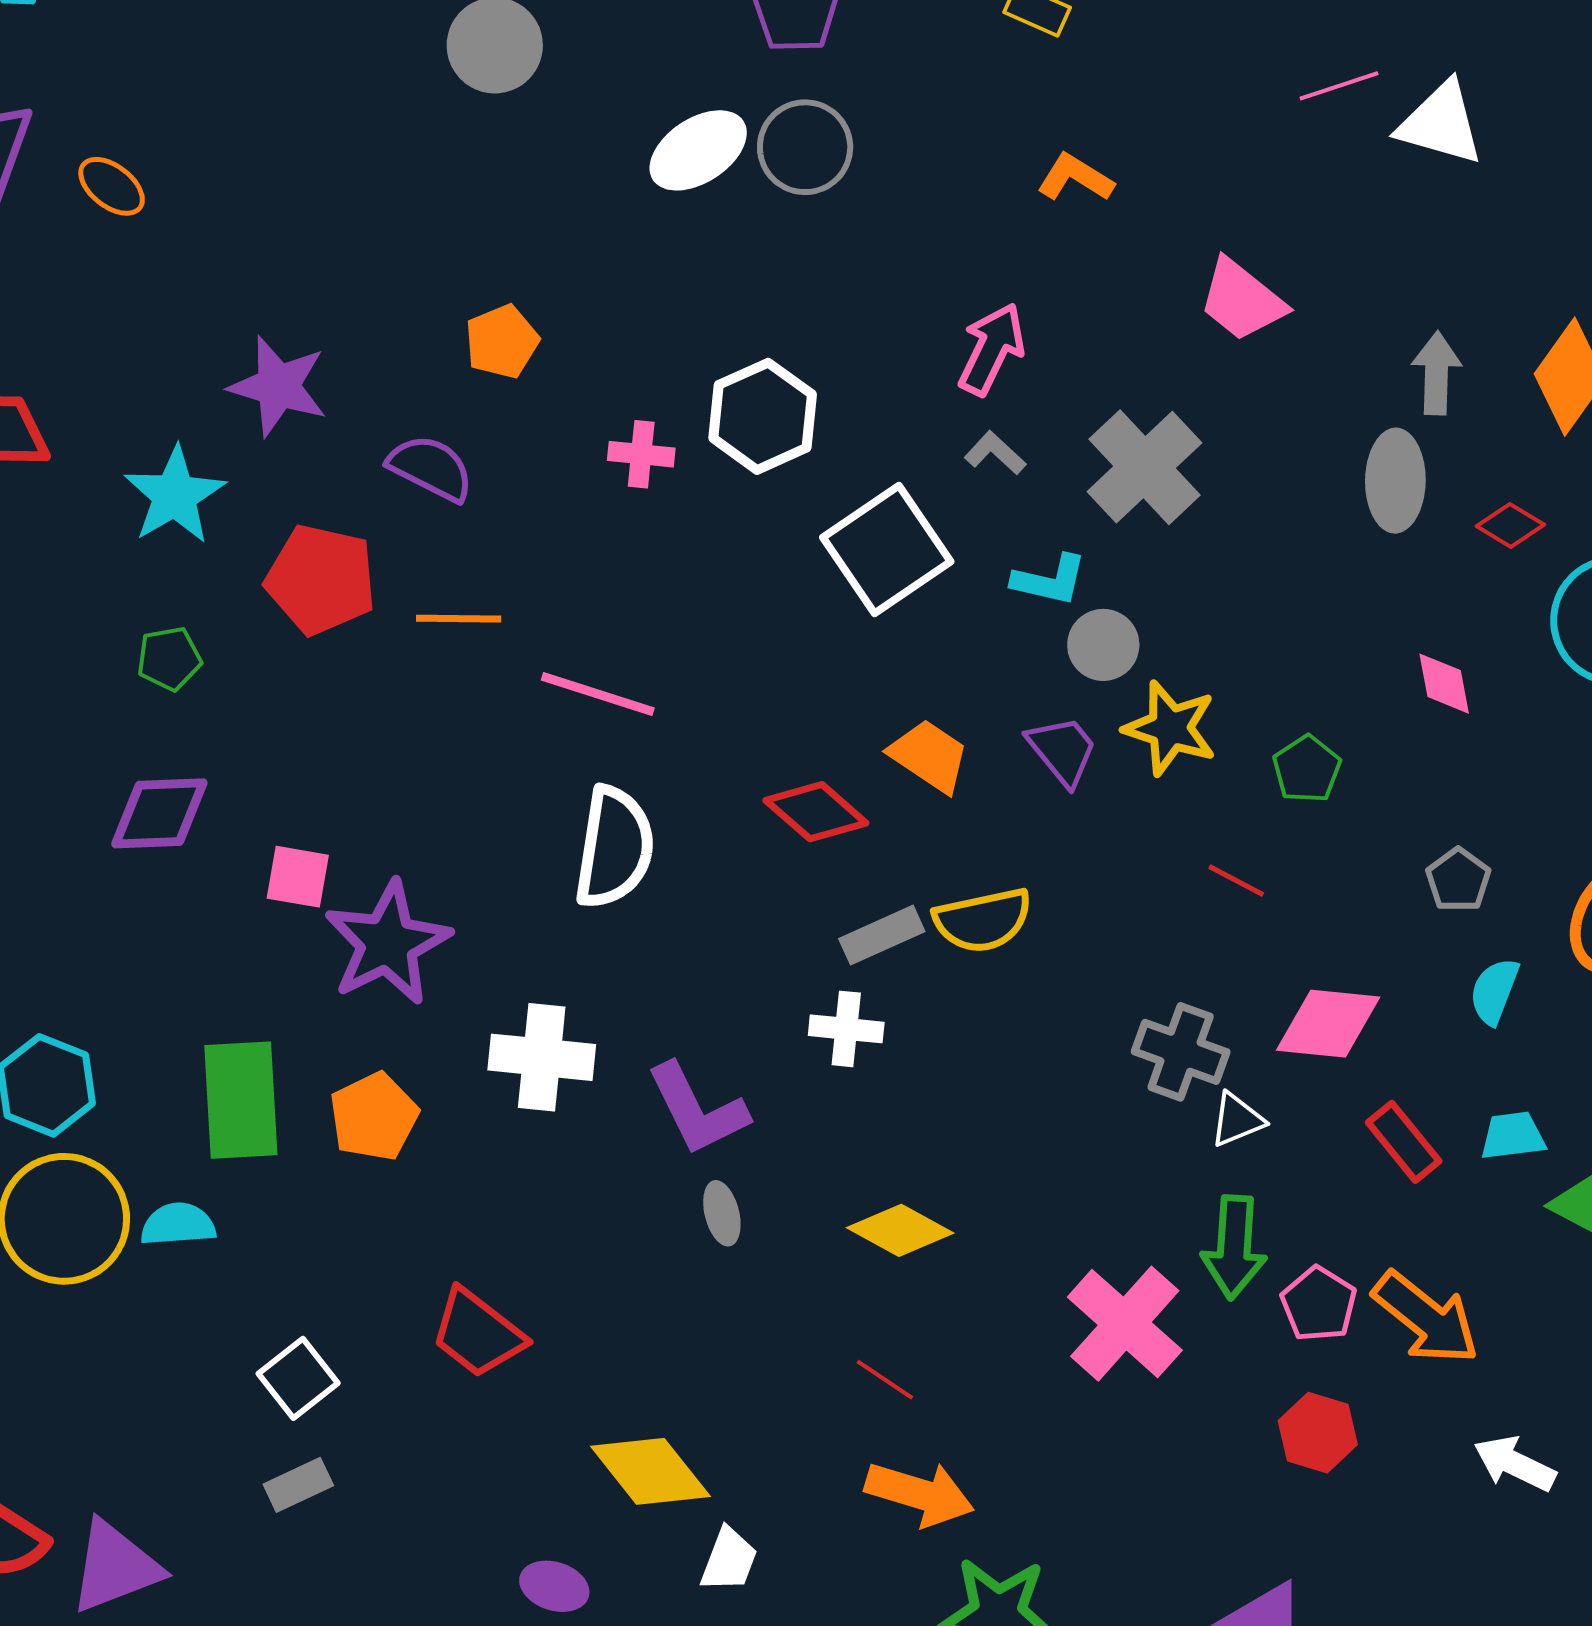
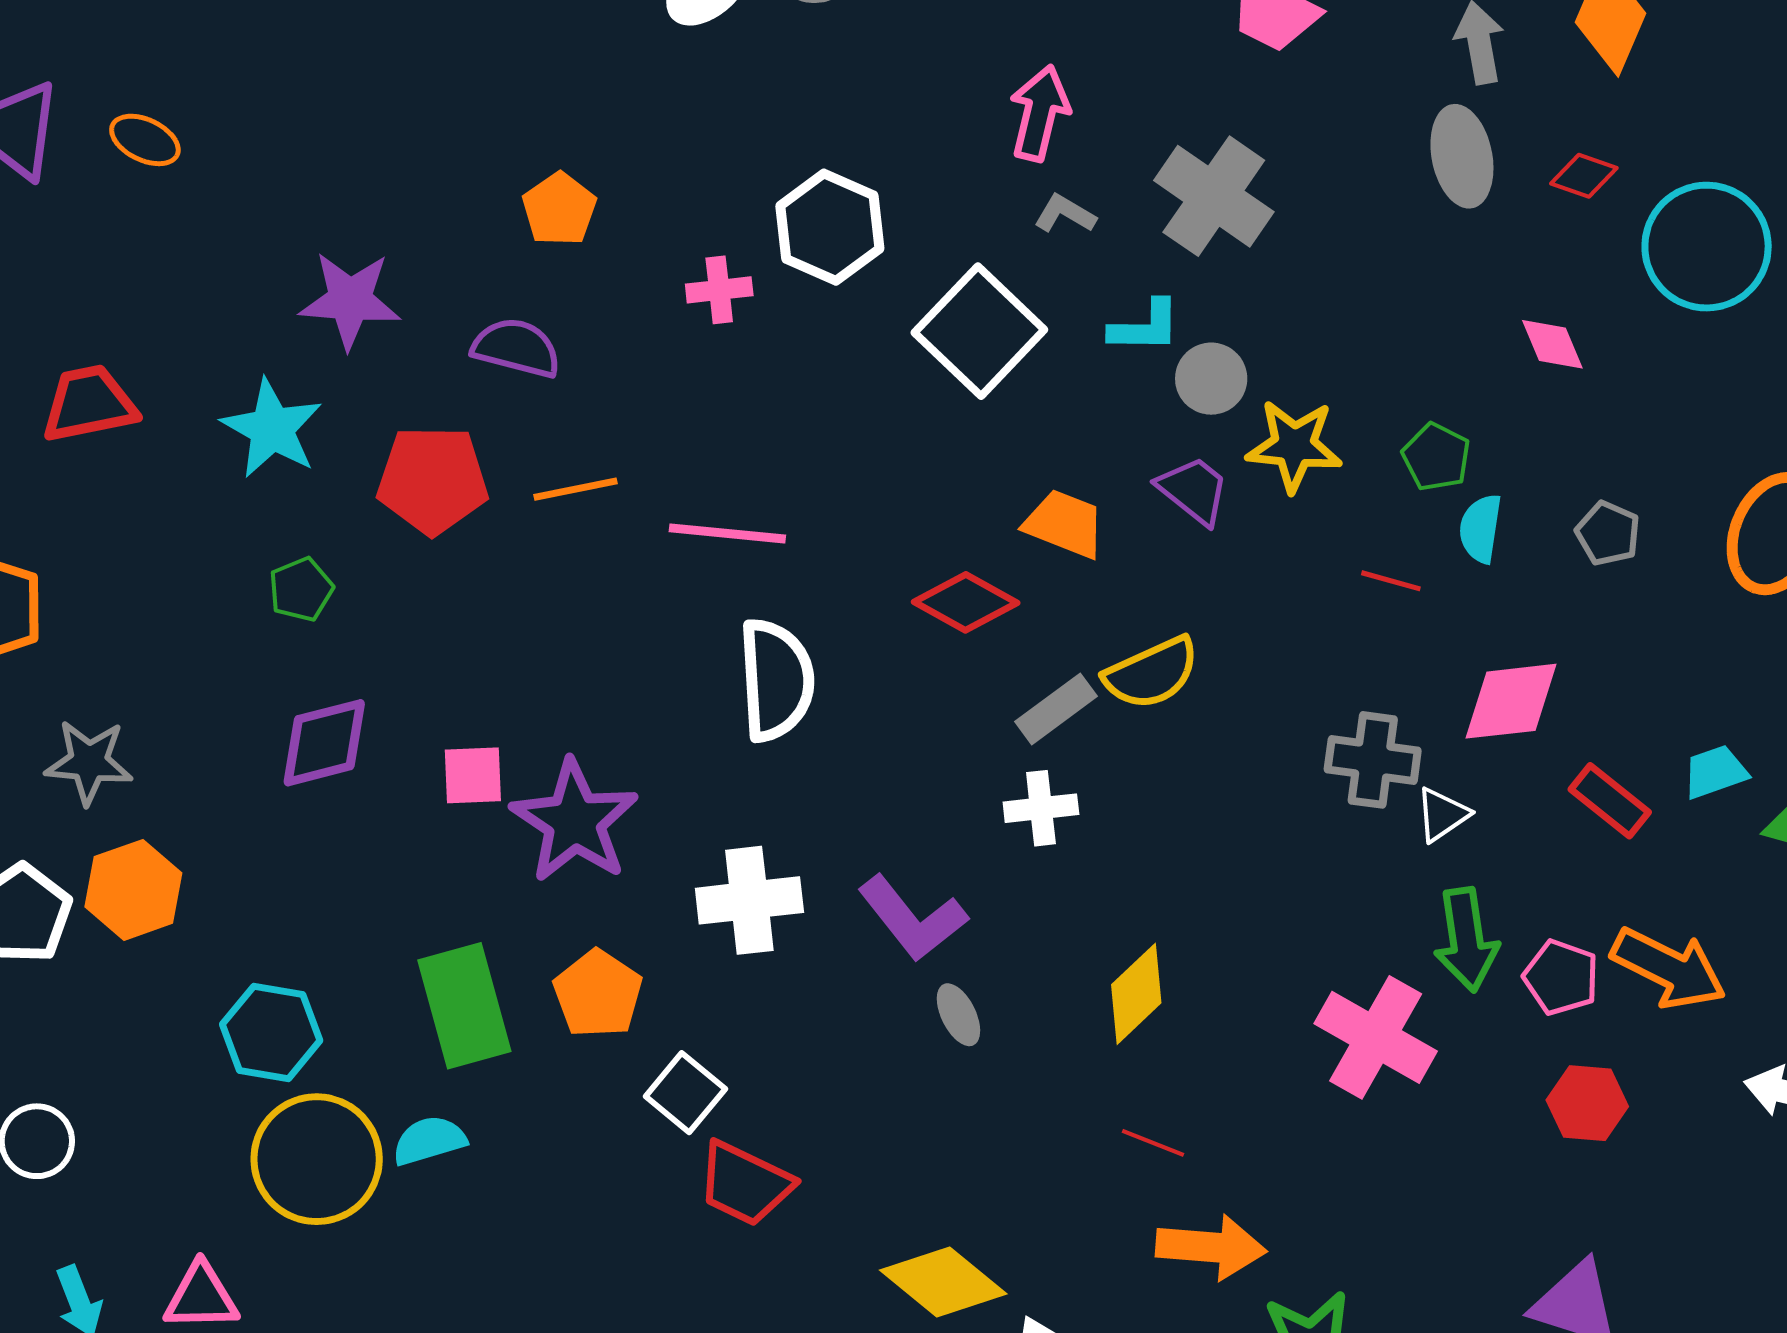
cyan semicircle: (1494, 991) -> (1481, 528), moved
yellow diamond: (900, 1230) -> (1136, 994), turned -60
white square: (298, 1378) -> (685, 1093), moved

